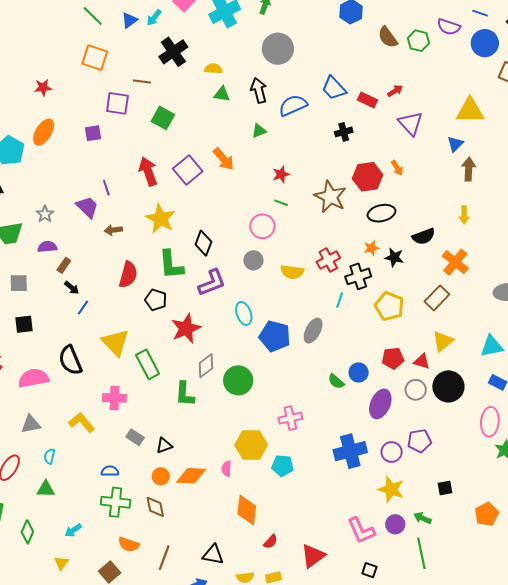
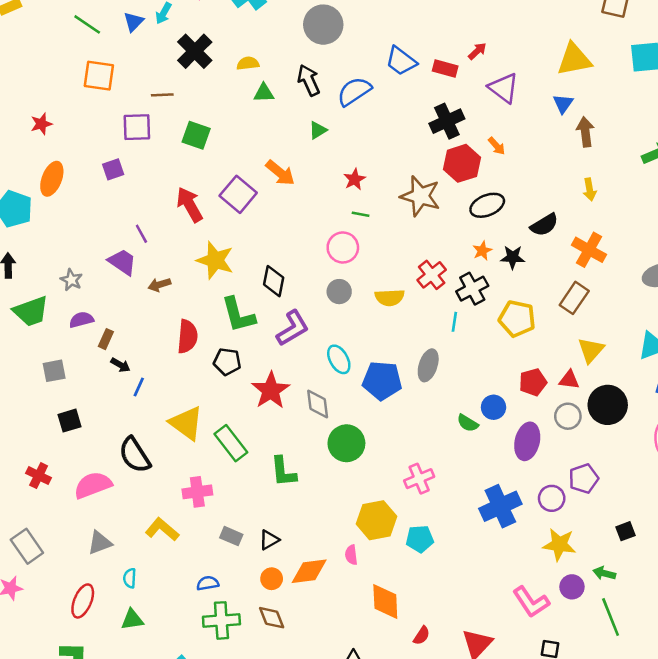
black cross: (344, 132) -> (447, 121), moved, size x1.5
gray diamond: (206, 366) -> (318, 404), moved, turned -50

